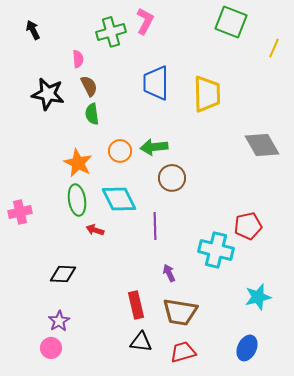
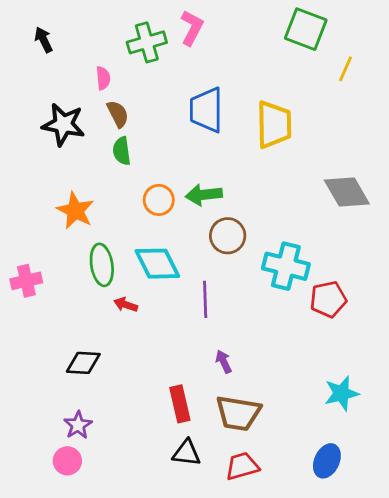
yellow line: (274, 48) -> (345, 69), moved
orange star: (78, 163) -> (75, 211), moved
cyan cross: (216, 250) -> (286, 266), moved

